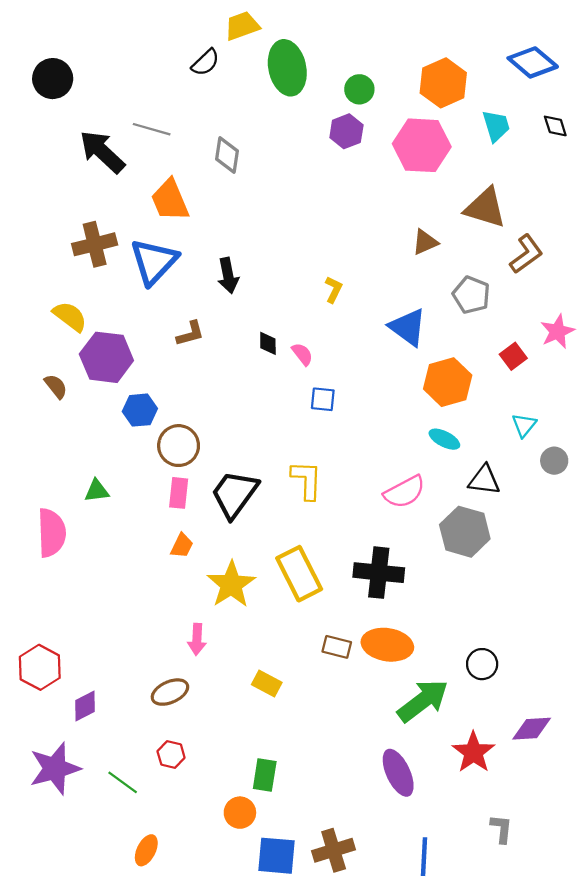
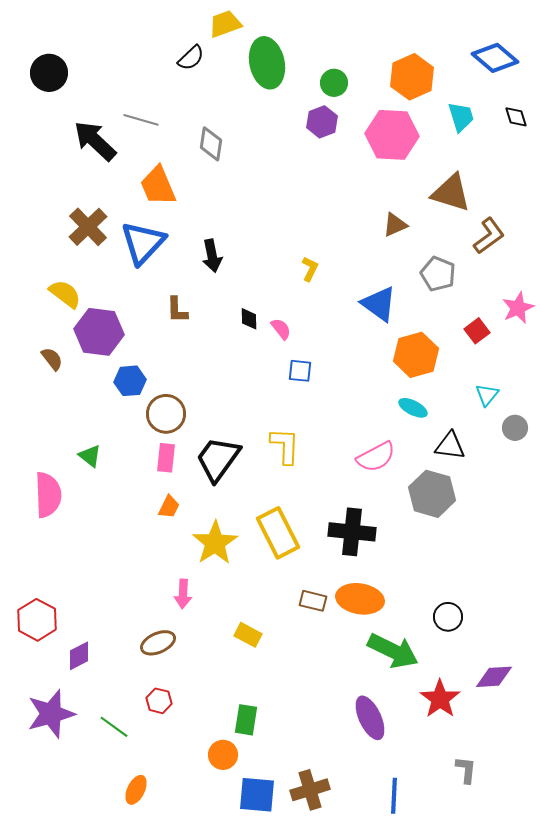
brown cross: (95, 244) -> (88, 227), turned -30
brown L-shape: (190, 334) -> (177, 310), turned 104
green triangle: (97, 491) -> (90, 456), turned 45
green arrow: (423, 701) -> (393, 651), turned 63

